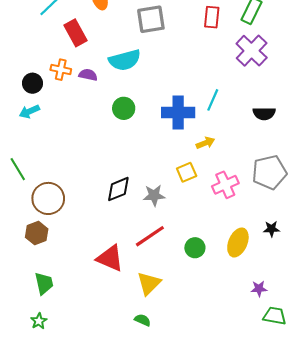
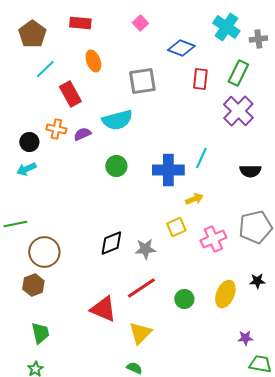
purple semicircle: (88, 75) -> (82, 134), turned -36
green line: (18, 169) -> (15, 224), turned -70

